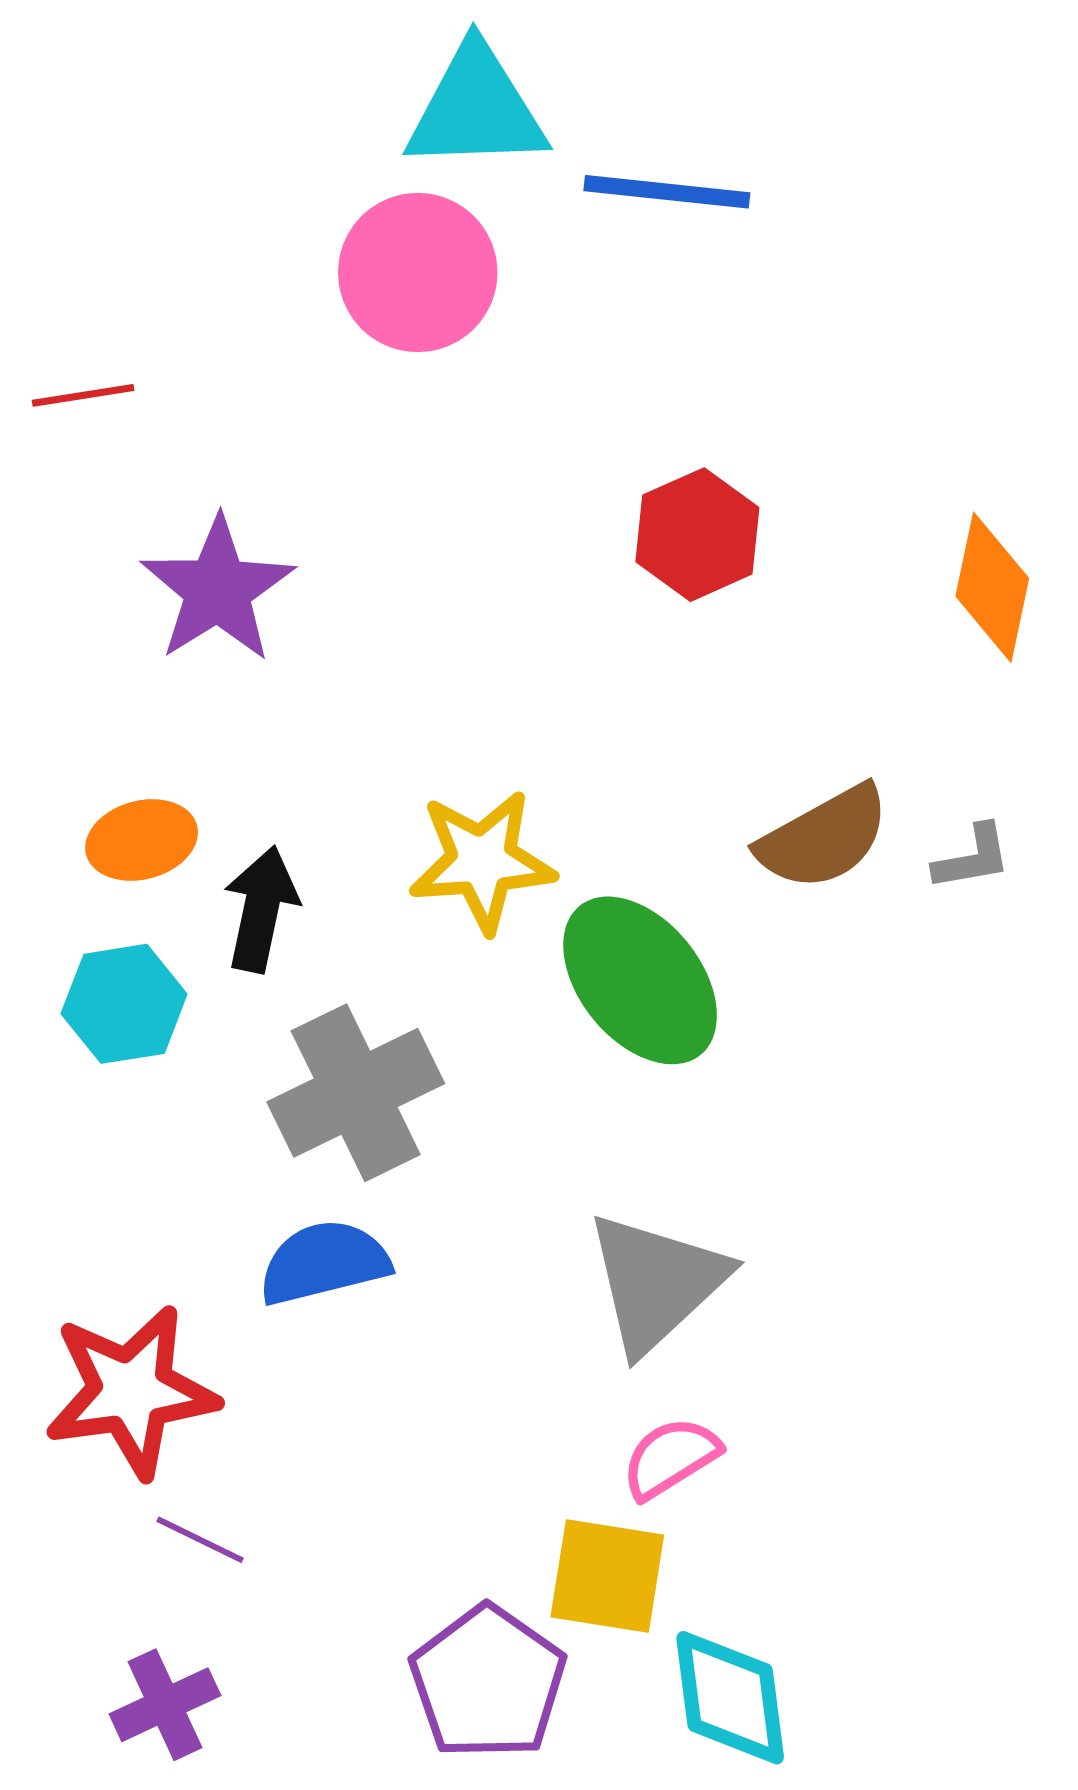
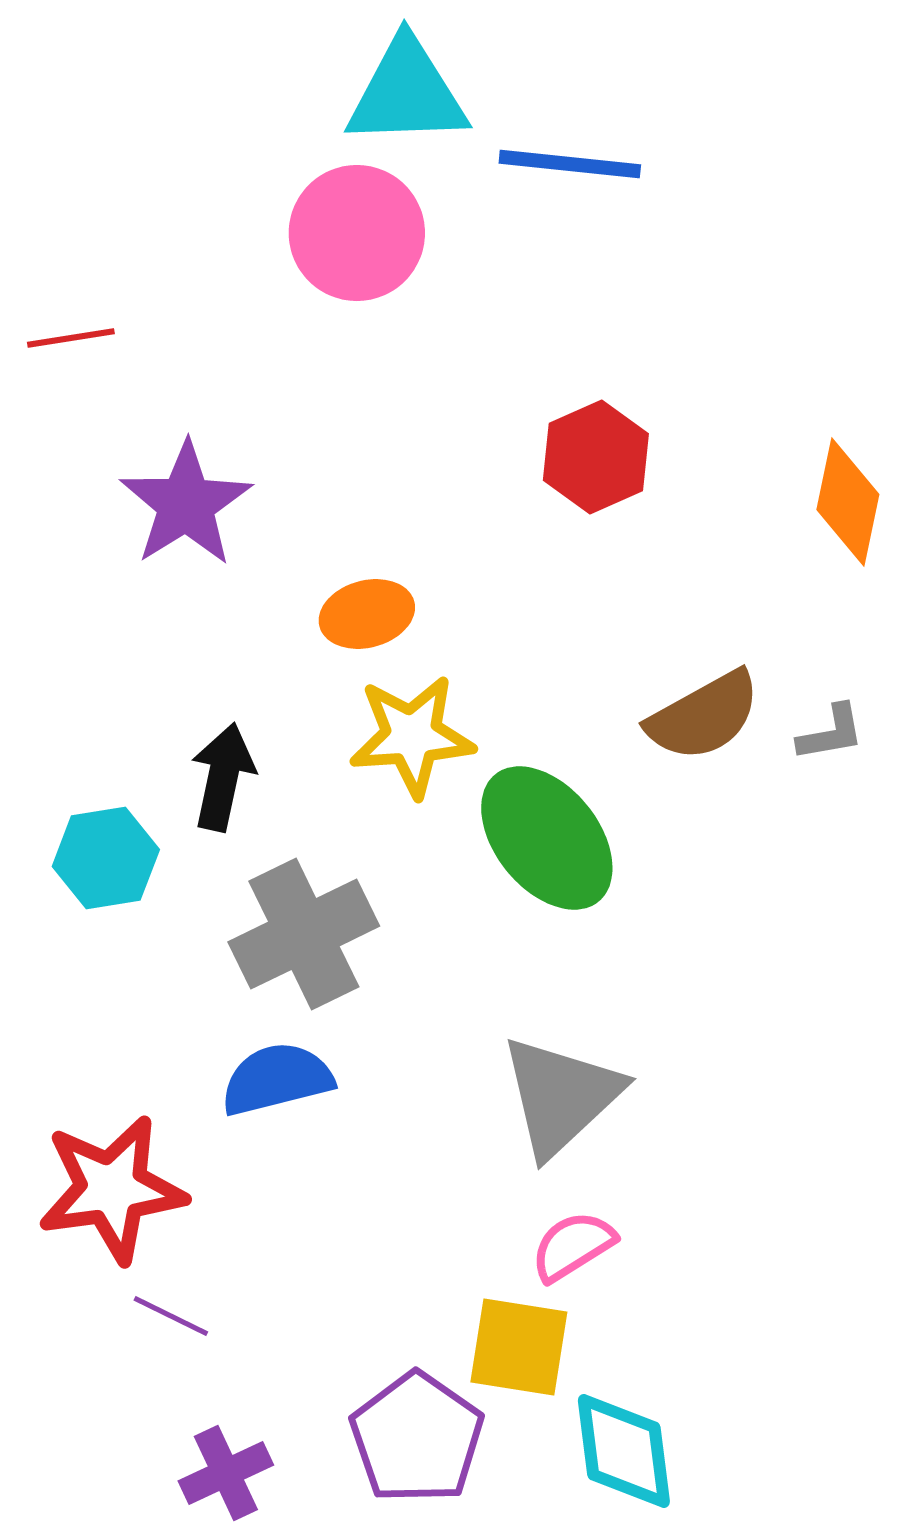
orange ellipse: (142, 840) -> (367, 614), moved
purple cross: (165, 1705) -> (226, 1473), moved

